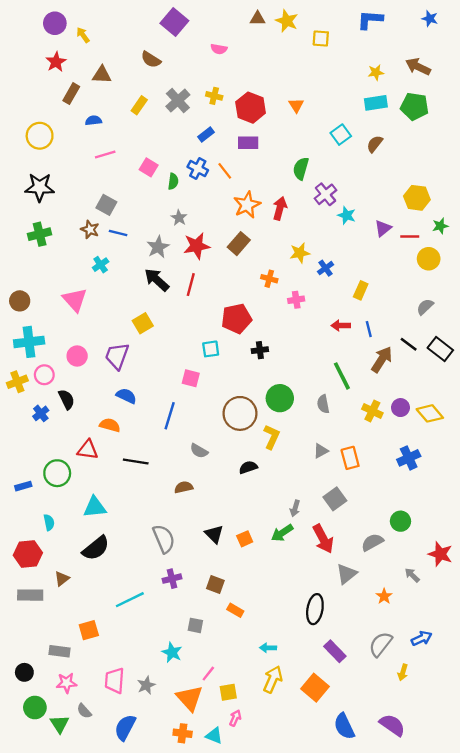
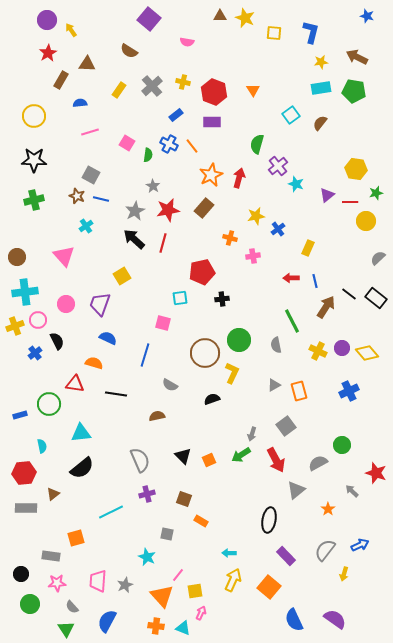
blue L-shape: (370, 20) -> (311, 32), moved, turned 100
gray semicircle: (425, 307) -> (378, 258), moved
green triangle: (60, 724) -> (66, 629), moved

